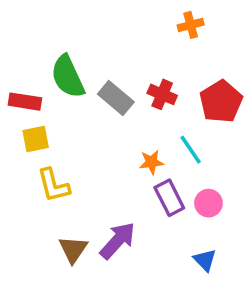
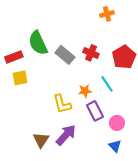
red rectangle: (25, 102) -> (14, 57), turned -30
yellow L-shape: (53, 185) -> (62, 104), moved
pink circle: (208, 203) -> (117, 123), moved

